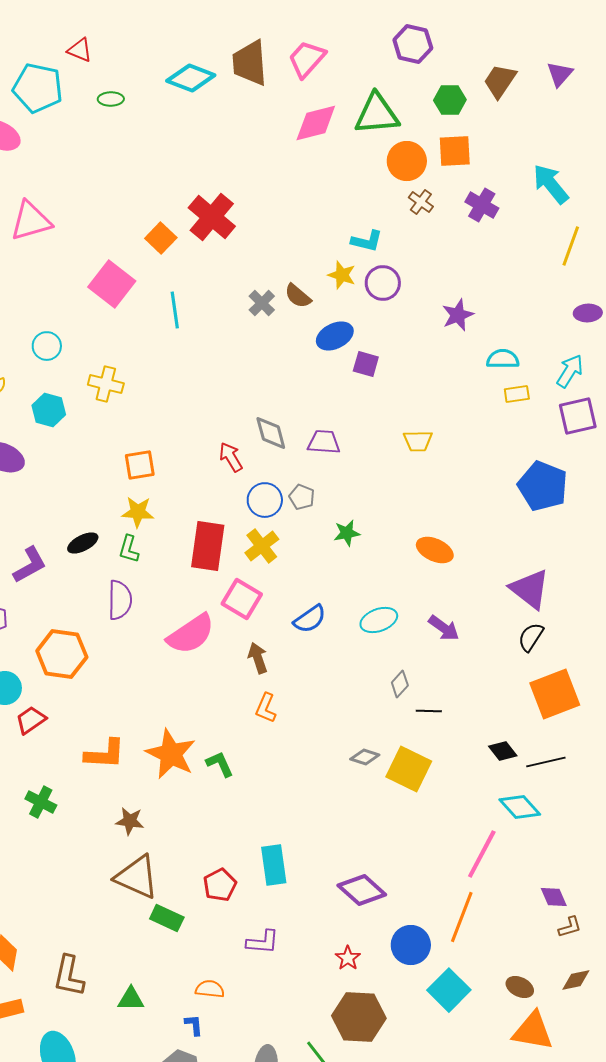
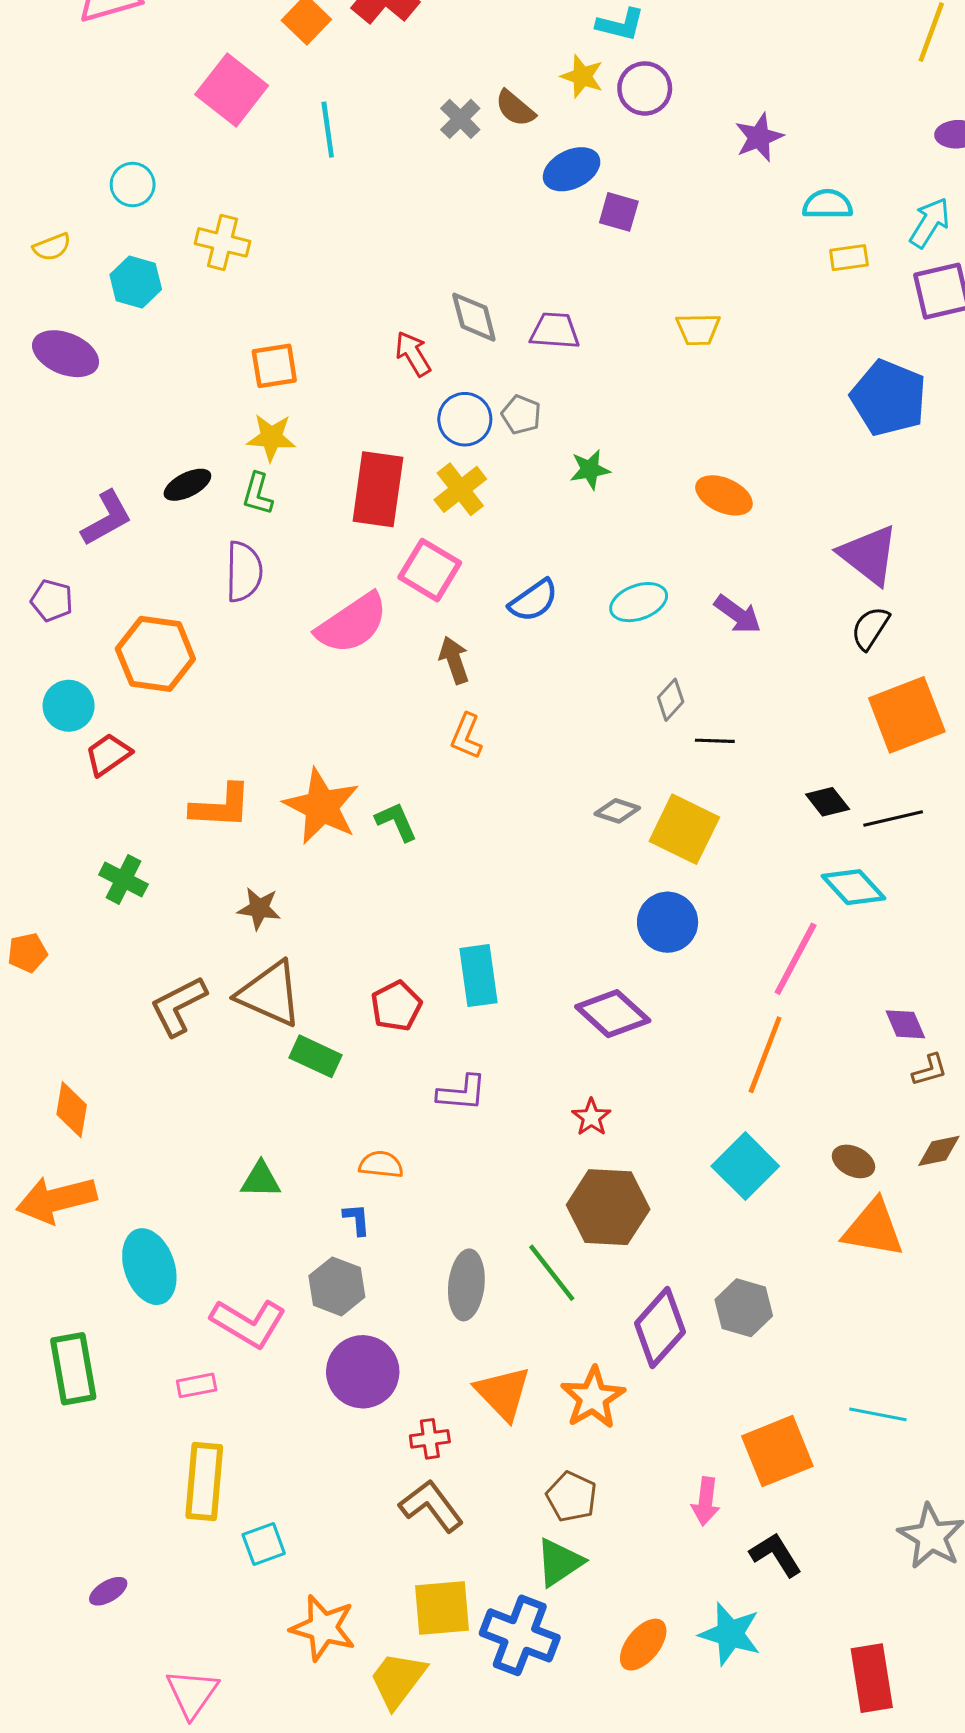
blue circle: (411, 945) -> (668, 922), moved
brown L-shape: (69, 976) -> (178, 1006), moved, turned 51

